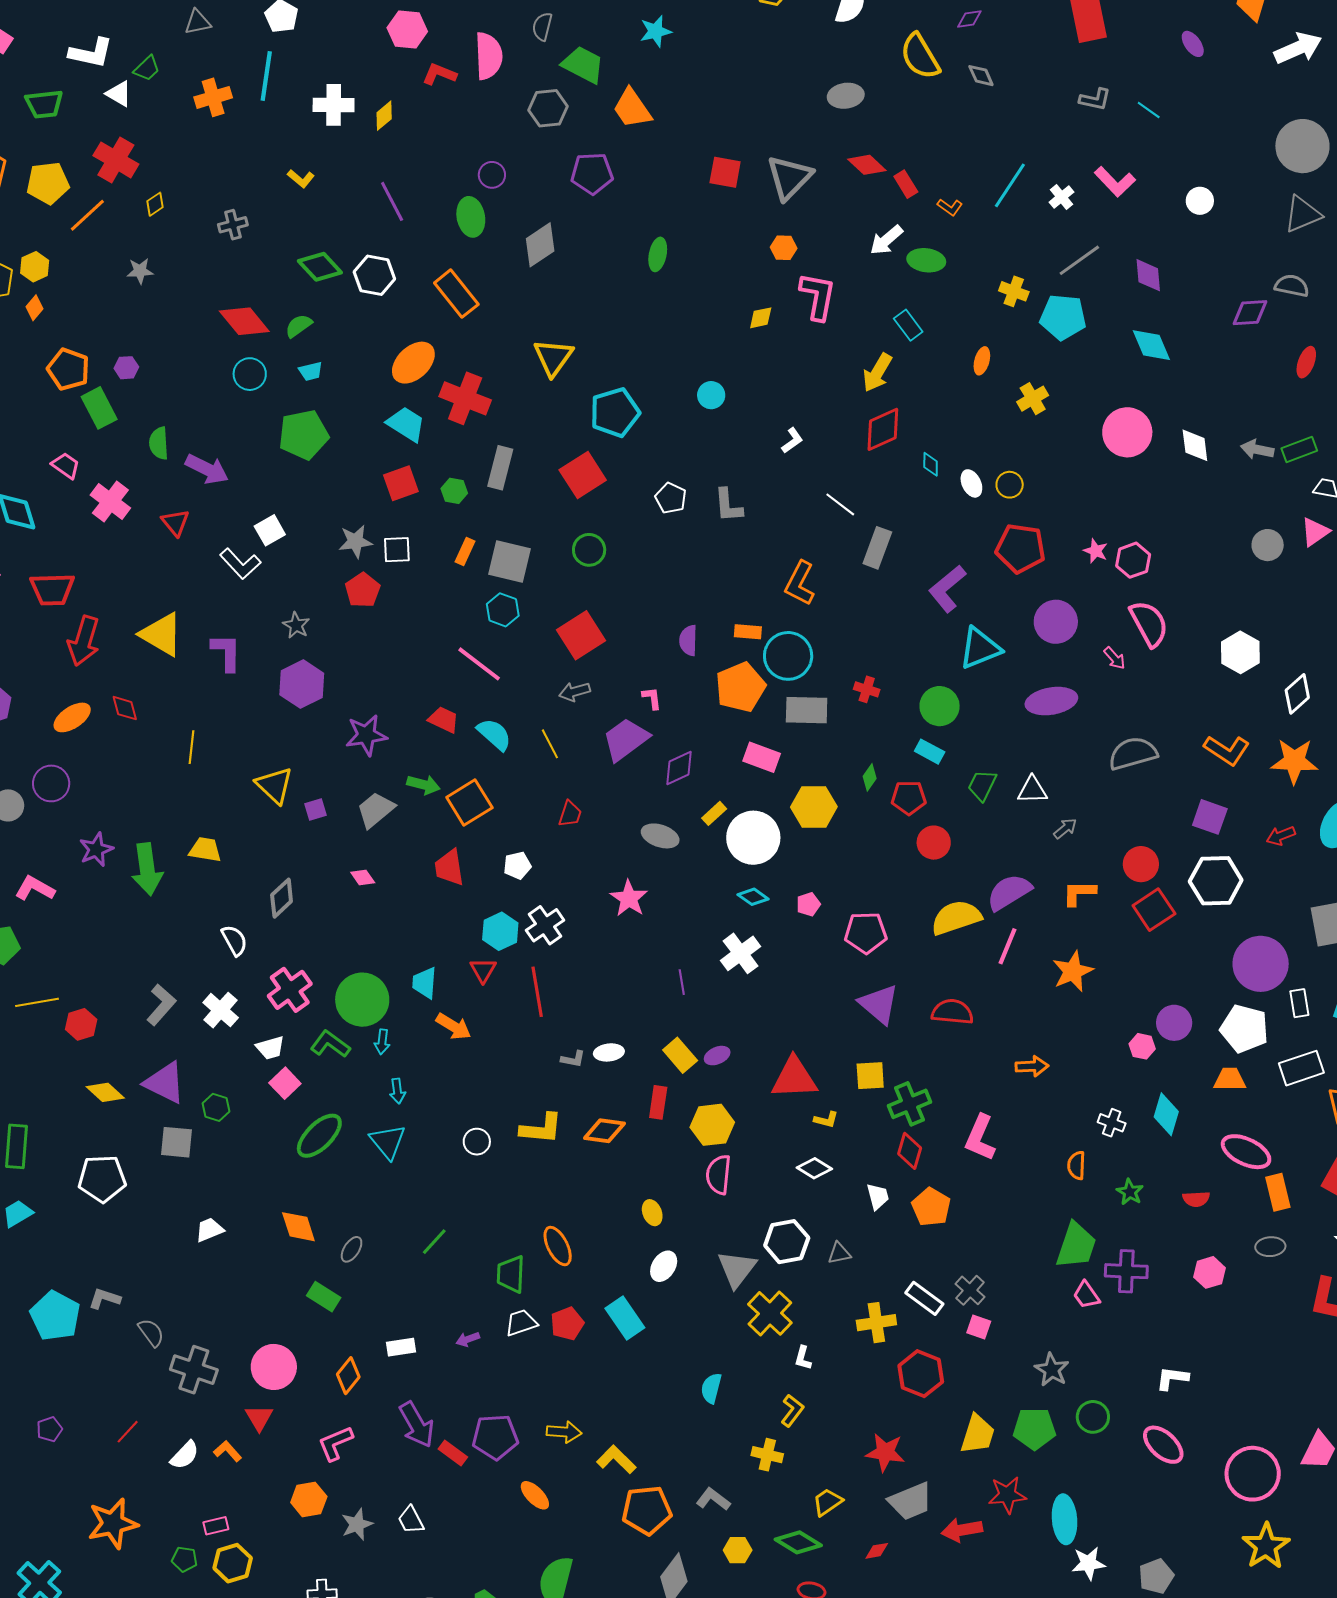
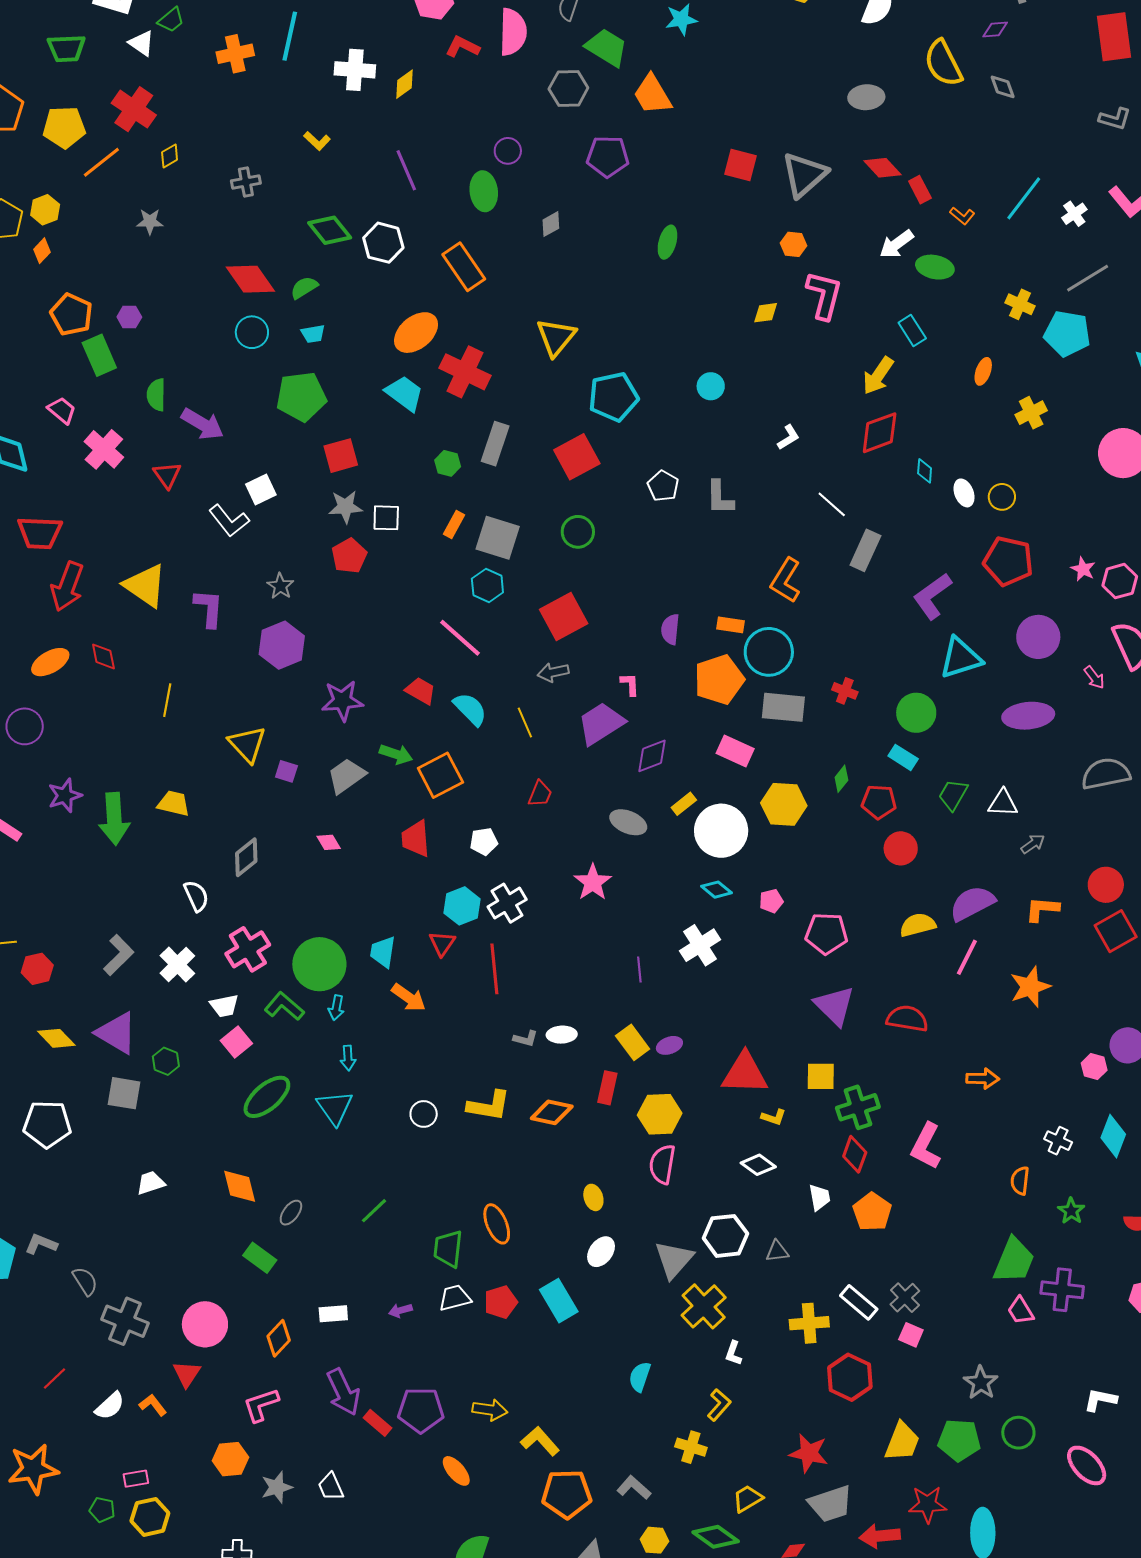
gray diamond: (540, 245) -> (551, 224), size x0.6
red square: (401, 483) -> (341, 456), moved
purple square: (316, 810) -> (286, 771), turned 30
yellow semicircle: (956, 918) -> (918, 925), size x0.7

